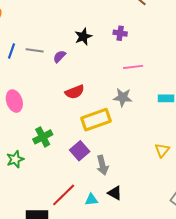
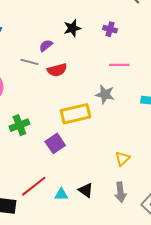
gray line: (35, 50) -> (30, 62), moved
red semicircle: (75, 92) -> (57, 70), moved
yellow triangle: (162, 150) -> (122, 159), moved
gray arrow: (102, 165) -> (120, 192), moved

